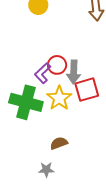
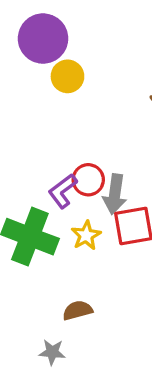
yellow star: (59, 98) -> (86, 235), size x0.7

